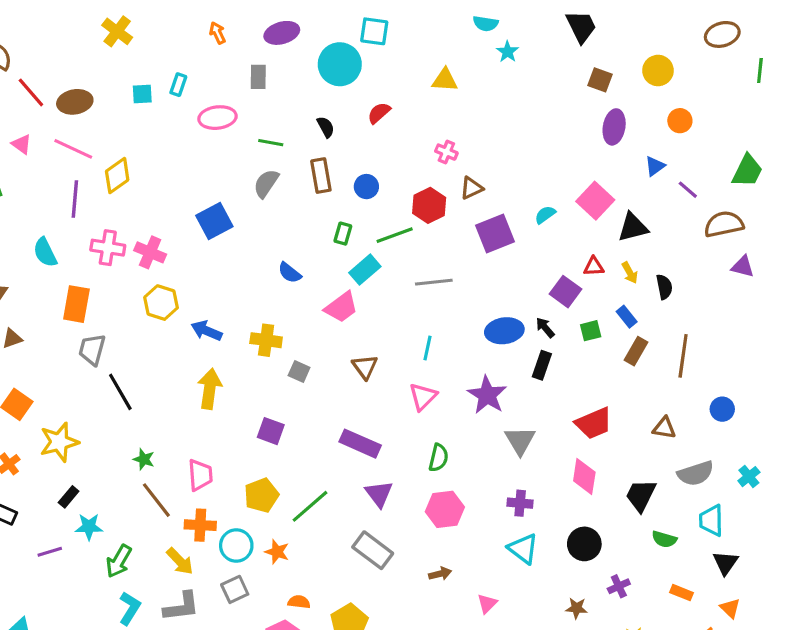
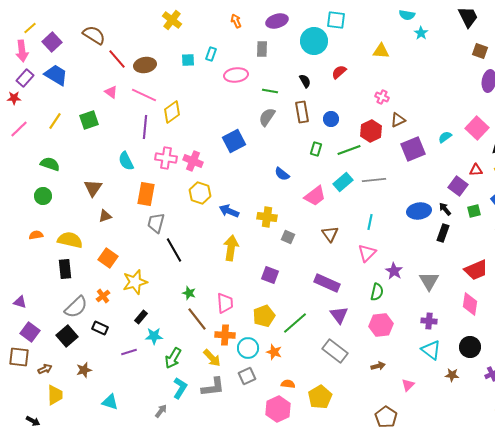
cyan rectangle: (365, 270) -> (343, 182), moved
purple star: (487, 395) -> (394, 271), moved, size x0.7
brown star: (576, 608) -> (452, 375), moved

